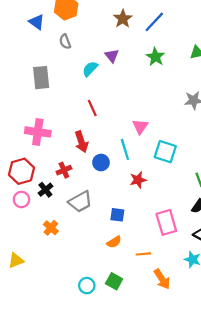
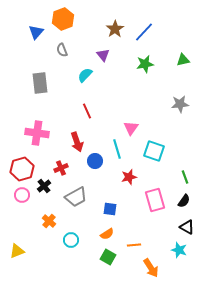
blue triangle: (37, 22) -> (36, 32), turned 35
purple triangle: (112, 56) -> (103, 55), moved
green star: (155, 57) -> (145, 64), turned 30
pink rectangle: (166, 222) -> (155, 200), moved
green square: (114, 281) -> (108, 257), moved
cyan circle: (87, 286) -> (71, 240), moved

